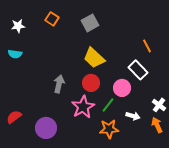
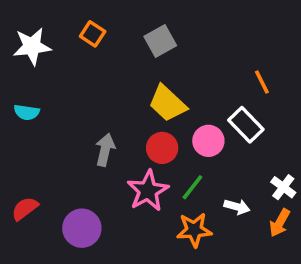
white star: (18, 26) -> (32, 46), size x1.5
cyan semicircle: (15, 54) -> (27, 112), moved
pink circle: (122, 88) -> (208, 141), moved
orange arrow: (157, 125) -> (280, 223), turned -126

